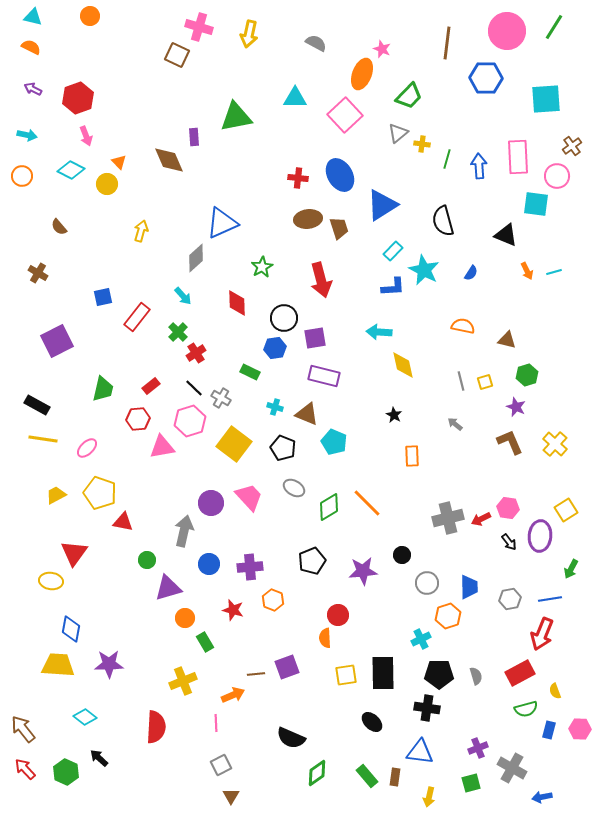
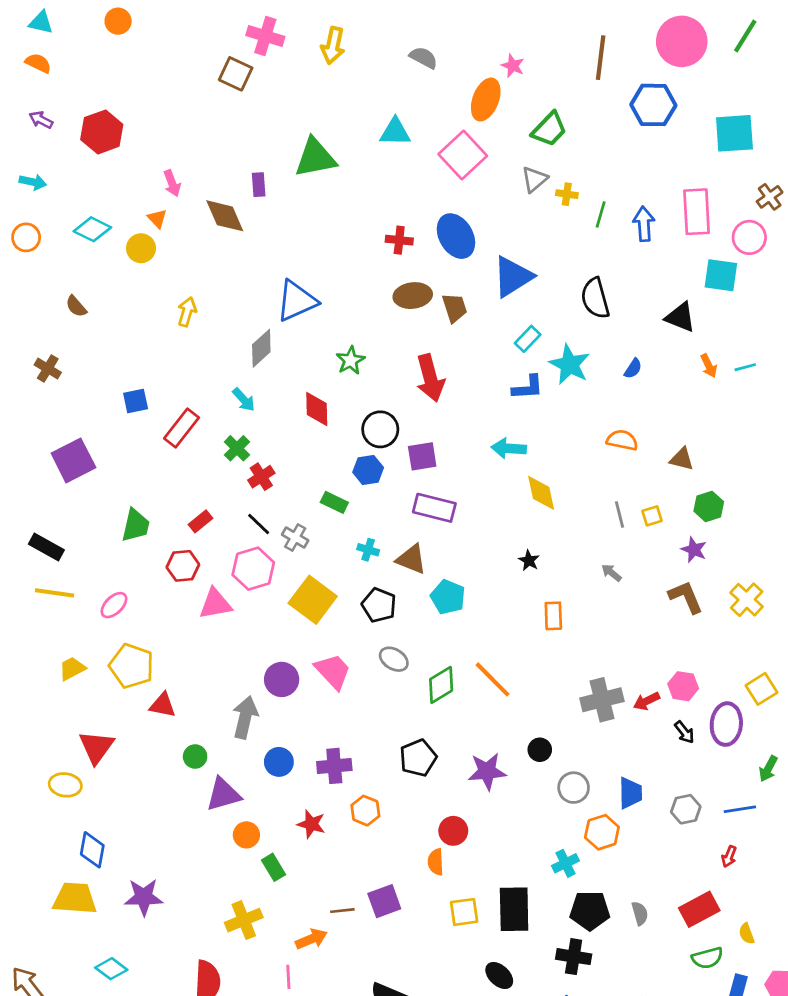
pink arrow: (86, 136) -> (172, 183), moved
red arrow: (542, 634) -> (729, 857), size x0.5

